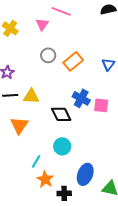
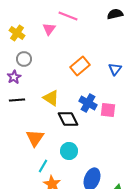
gray circle: (48, 55) -> (24, 59), moved
yellow triangle: (31, 96) -> (51, 98), moved, turned 30
orange triangle: (19, 125) -> (35, 138), moved

